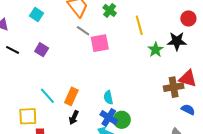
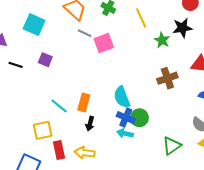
cyan square: (36, 15) -> (34, 25), size x1.5
brown cross: (174, 87) -> (167, 78), moved
cyan semicircle: (108, 97) -> (122, 97), size x1.5

